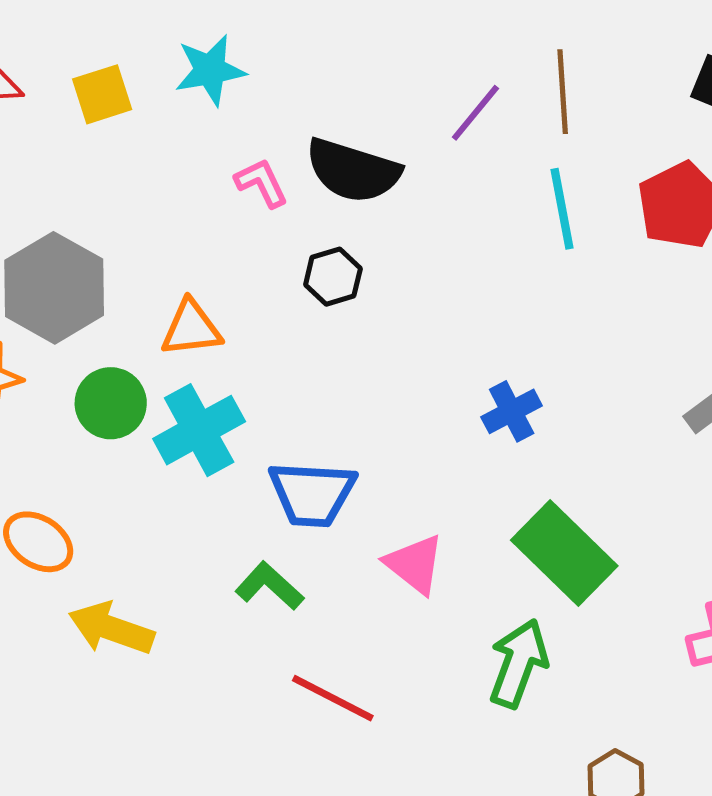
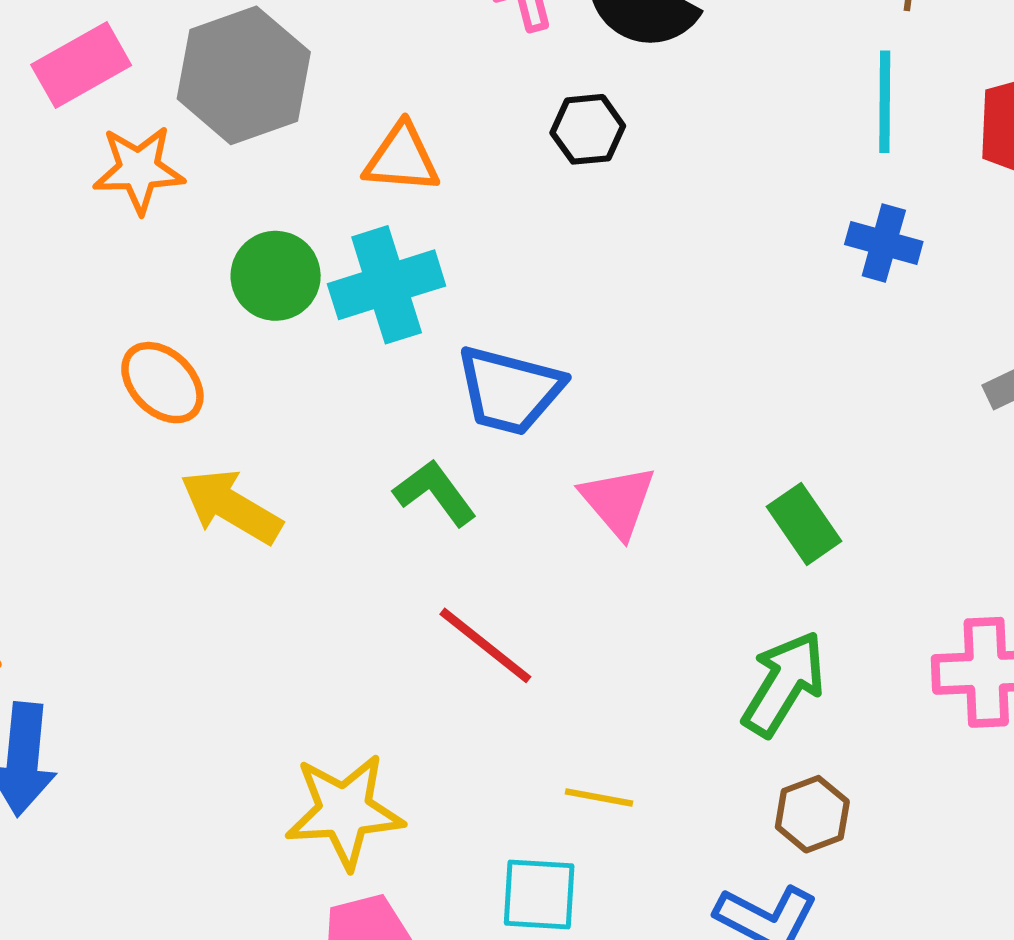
green circle: (111, 403) -> (276, 276), moved
blue cross: (512, 411) -> (884, 243), moved, turned 32
green rectangle: (564, 553) -> (804, 524), size x0.6
green arrow: (518, 663) -> (784, 684), moved

